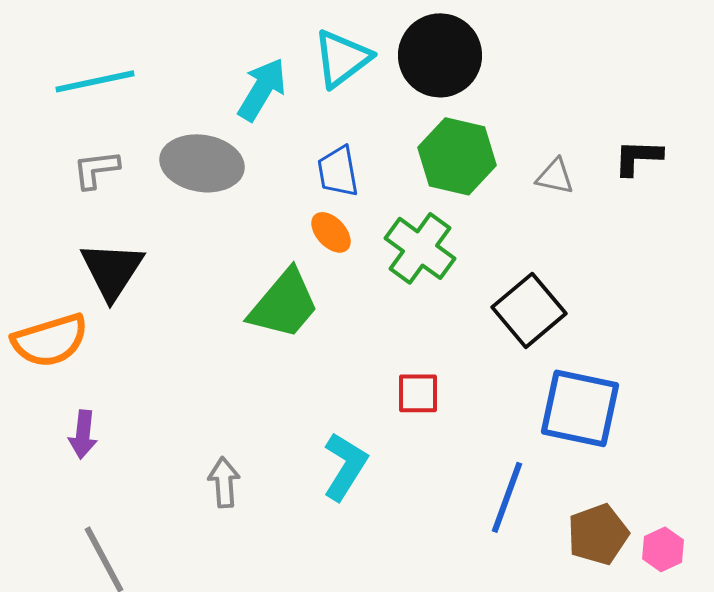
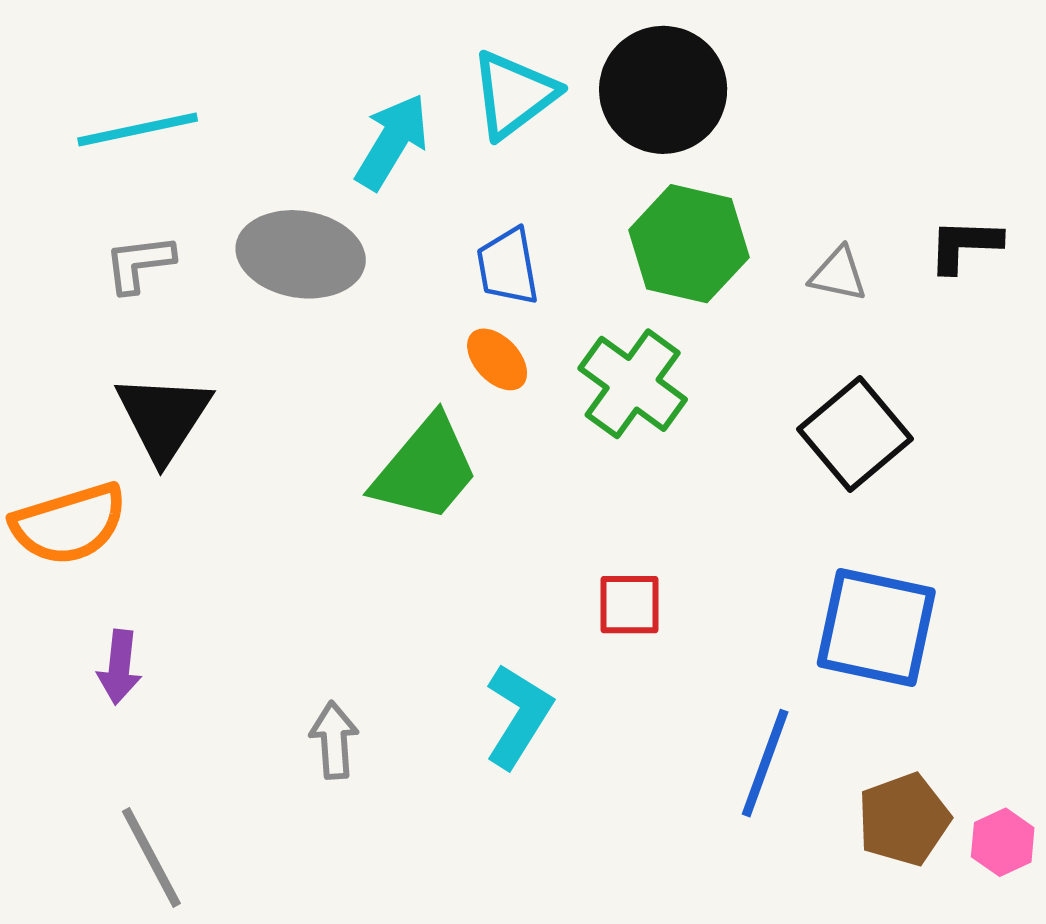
black square: (529, 310) -> (855, 434), moved

